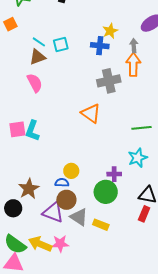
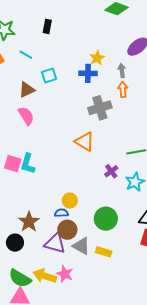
cyan line: (39, 42) -> (26, 55), moved
orange arrow: (133, 65) -> (123, 89), size x0.7
pink square: (17, 129) -> (13, 164), turned 30
purple cross: (114, 174) -> (111, 171), moved, turned -32
pink star: (60, 244) -> (65, 274), turned 30

